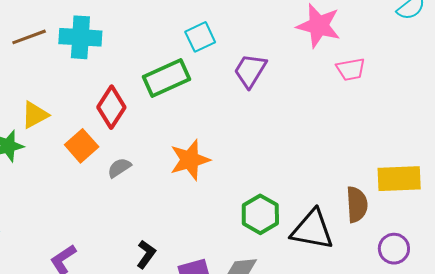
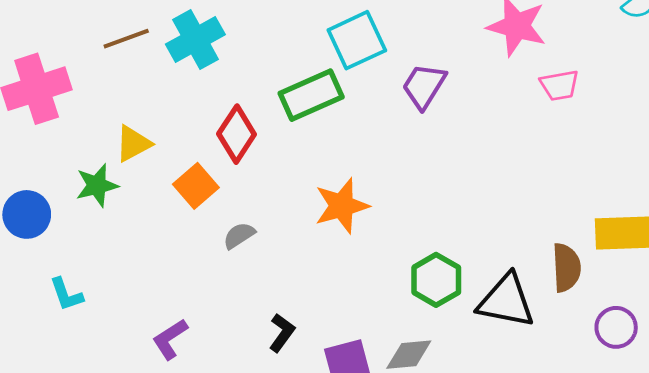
cyan cross: (80, 37) -> (195, 39), turned -33
cyan square: (200, 37) -> (357, 40), size x1.4
gray semicircle: (119, 168) -> (239, 236), moved

